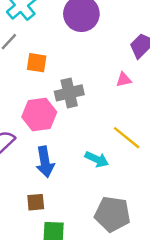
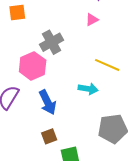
orange square: (37, 63) -> (17, 13), moved

